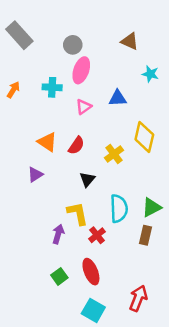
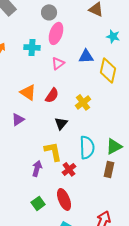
yellow diamond: (144, 137) -> (108, 70), moved

